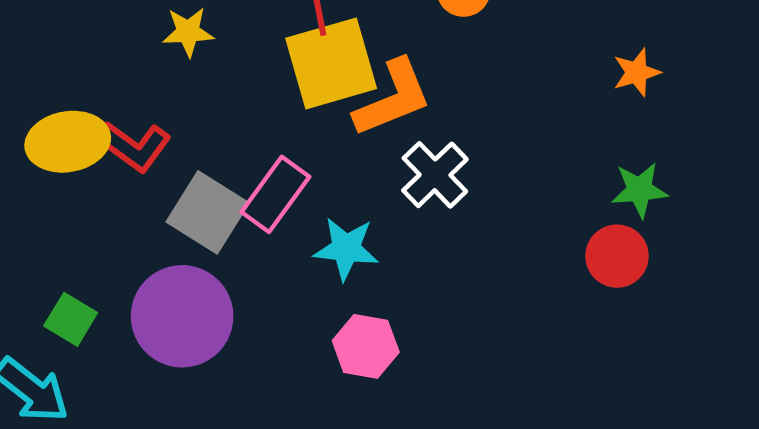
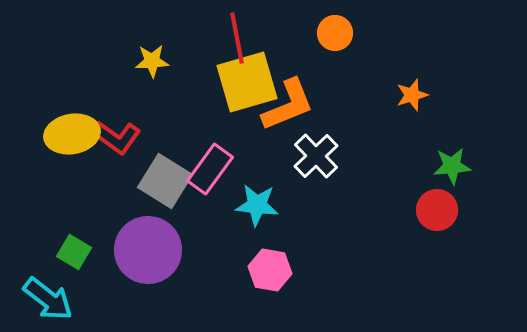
orange star: (637, 72) -> (412, 95), moved

